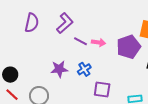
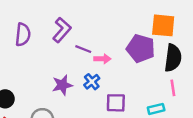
pink arrow: (99, 42) -> (102, 59), moved
purple pentagon: (129, 47) -> (141, 48), turned -30

